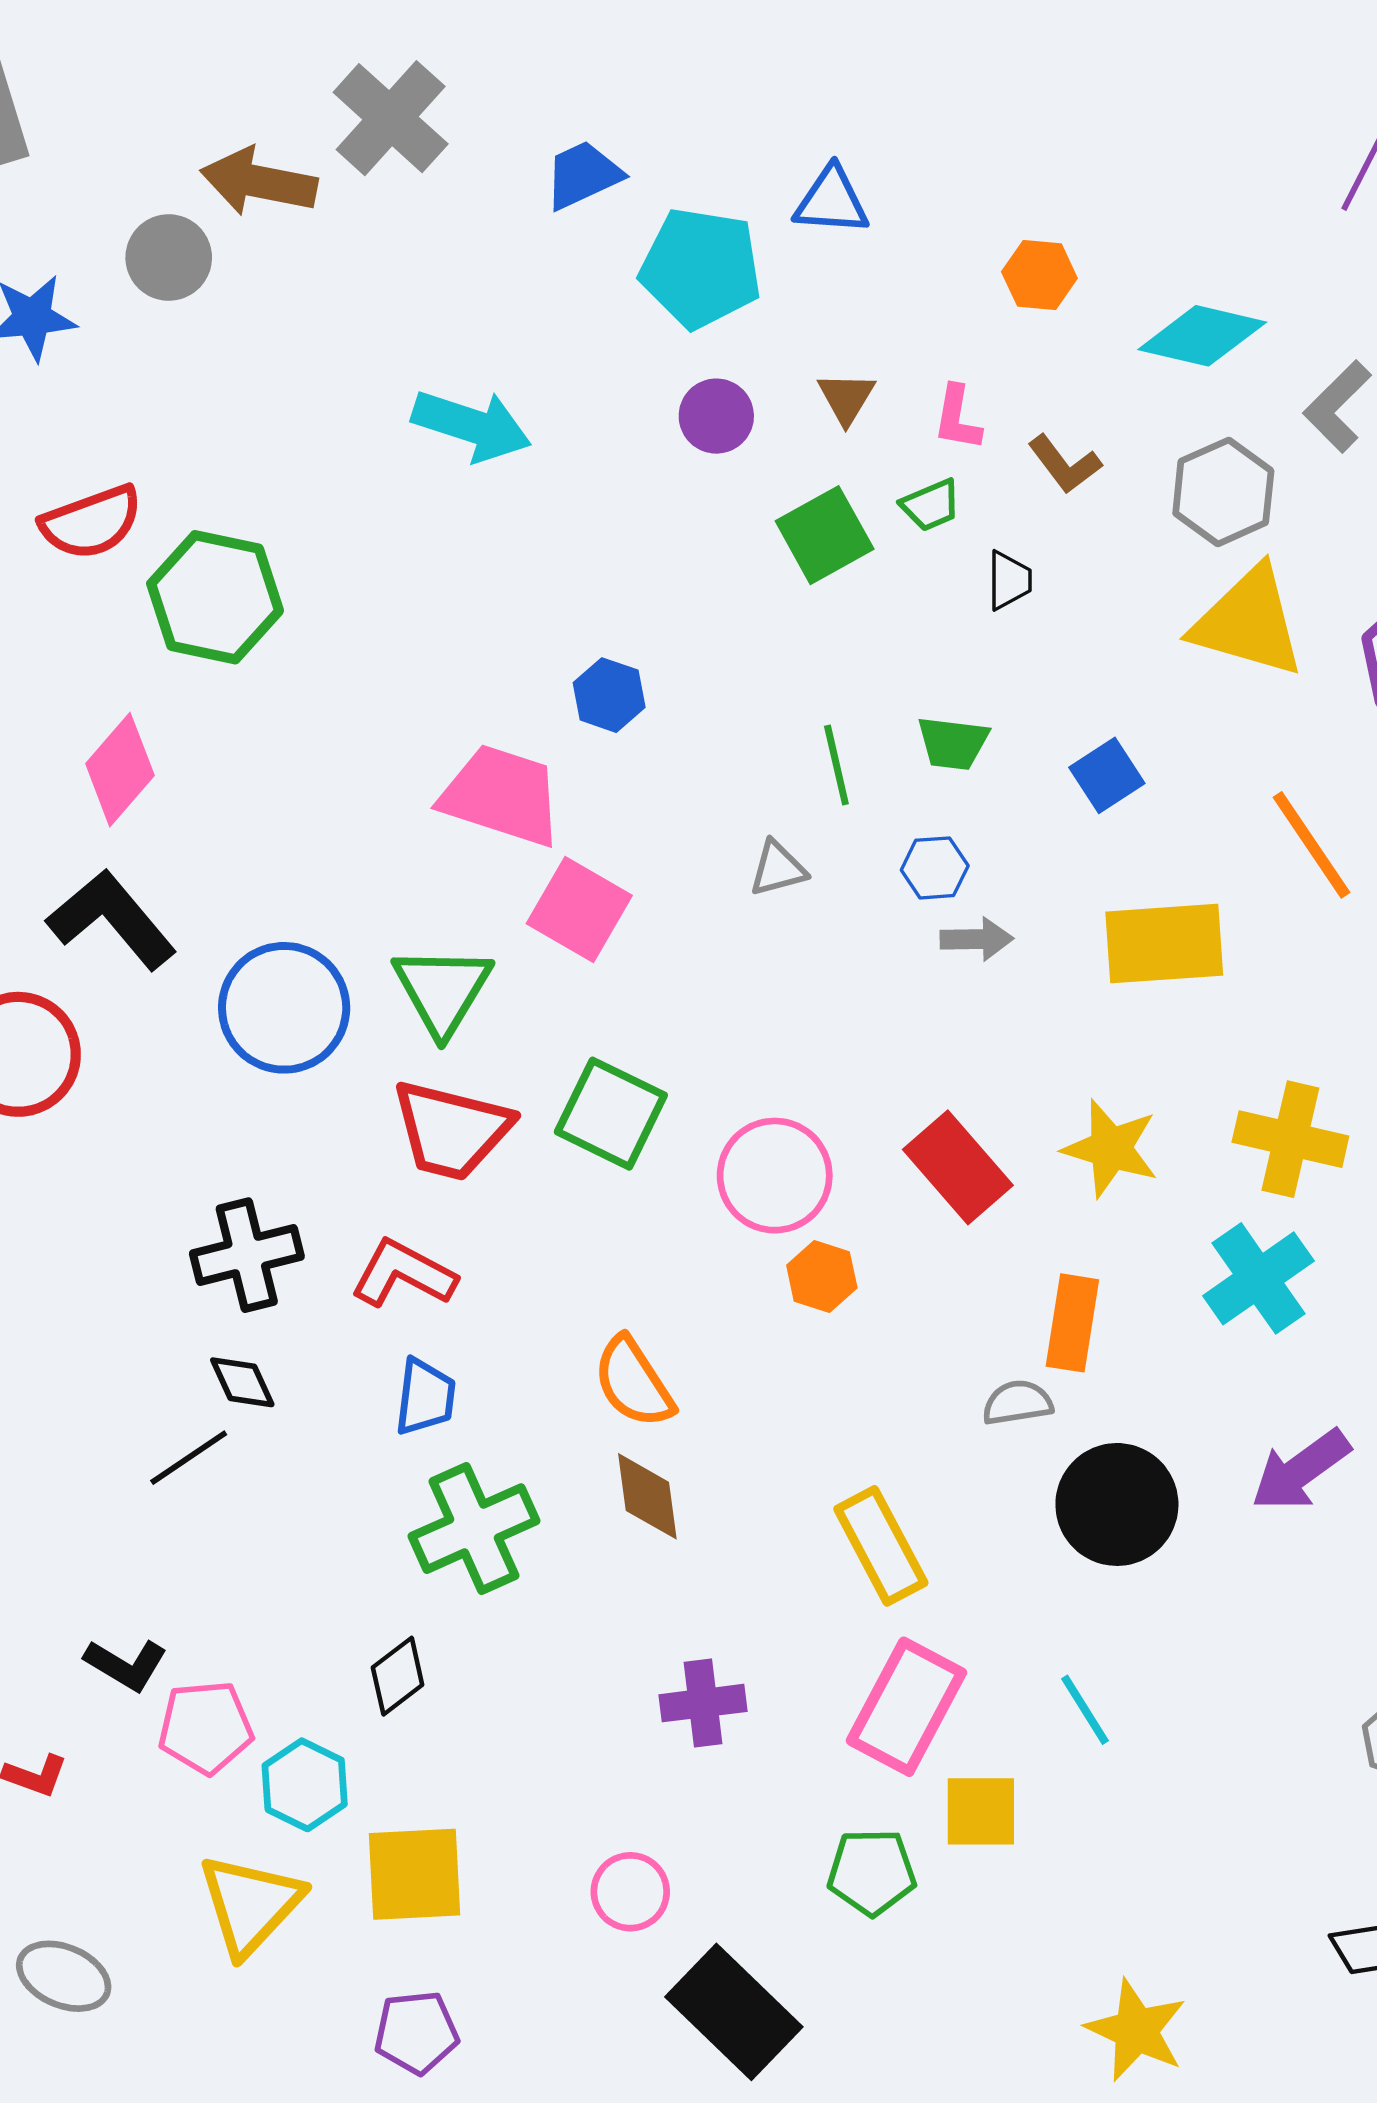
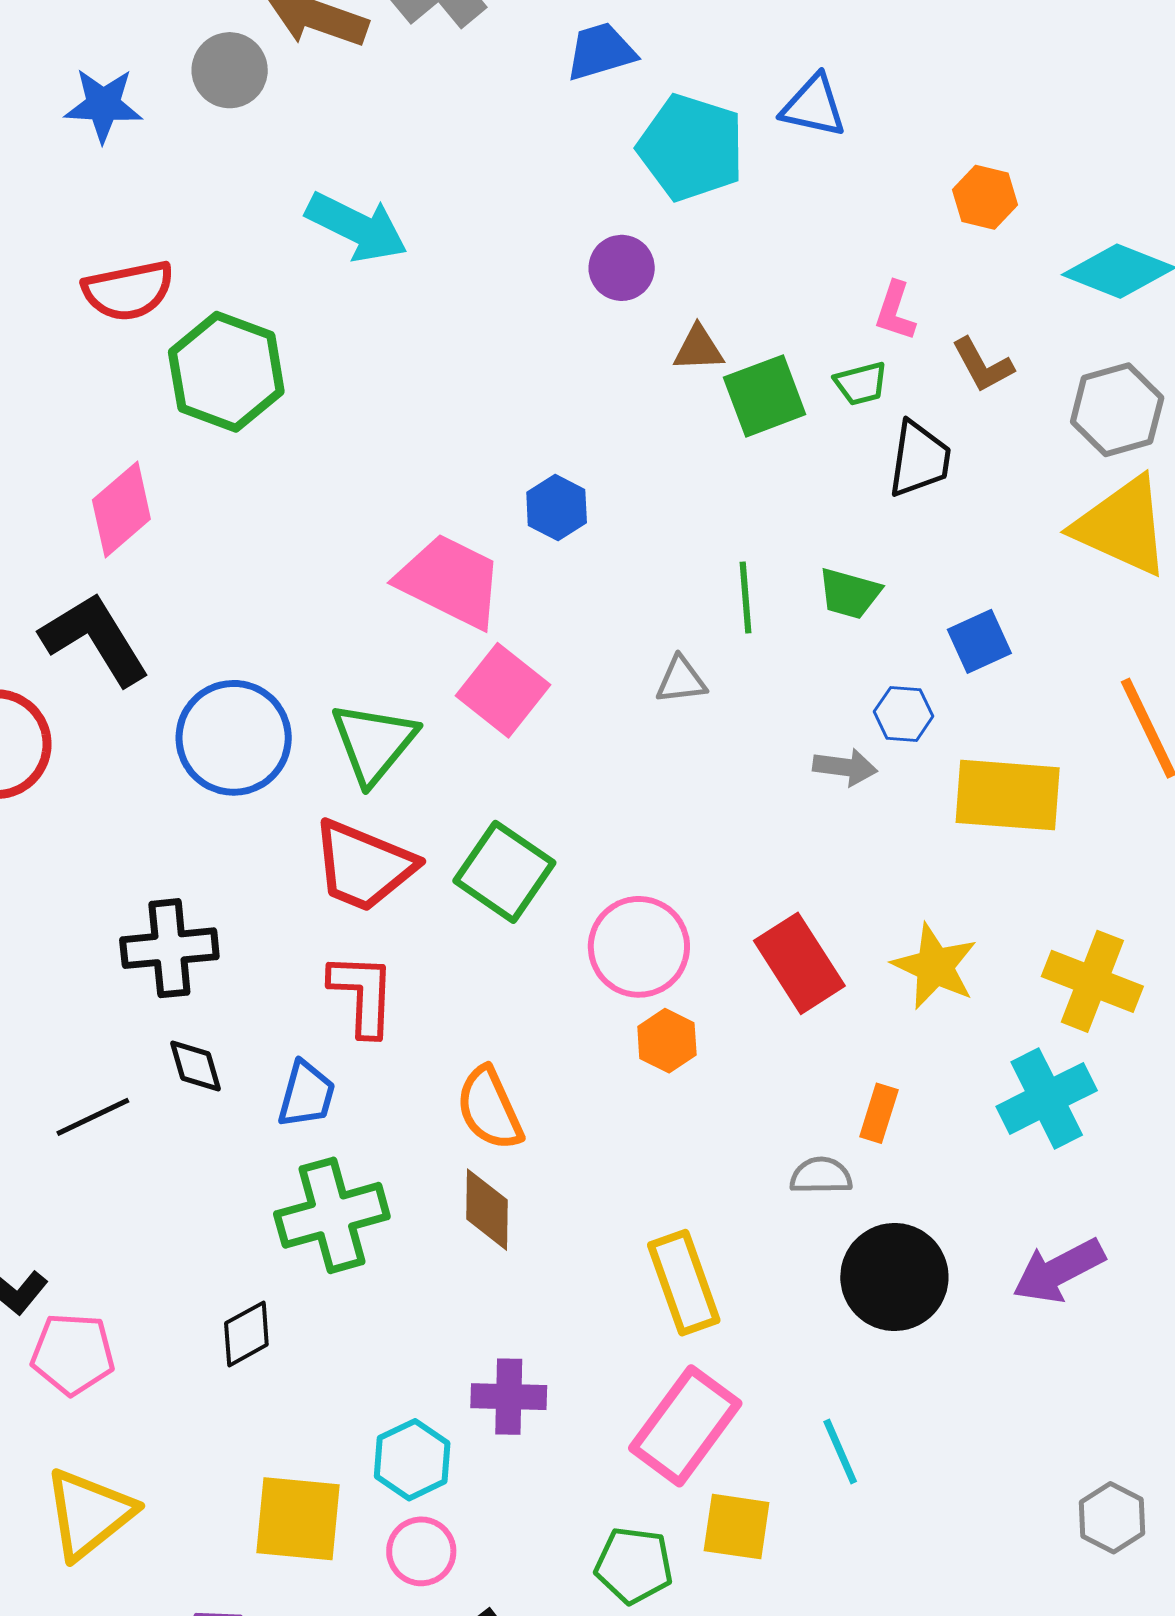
brown triangle: (846, 398) -> (698, 349), moved, turned 48
purple circle: (716, 416) -> (622, 268), moved
cyan arrow: (472, 425) -> (357, 227), moved
black trapezoid: (1009, 580) -> (919, 459), size x1.5
blue hexagon: (935, 868) -> (904, 714), moved
red L-shape: (403, 1274) -> (362, 994), moved, turned 56
orange rectangle: (1072, 1323) -> (879, 1113), size x0.7
black diamond: (242, 1382) -> (196, 1066), moved
cyan hexagon: (305, 1785) -> (412, 1460), moved
yellow square: (415, 1874) -> (298, 1519), moved

